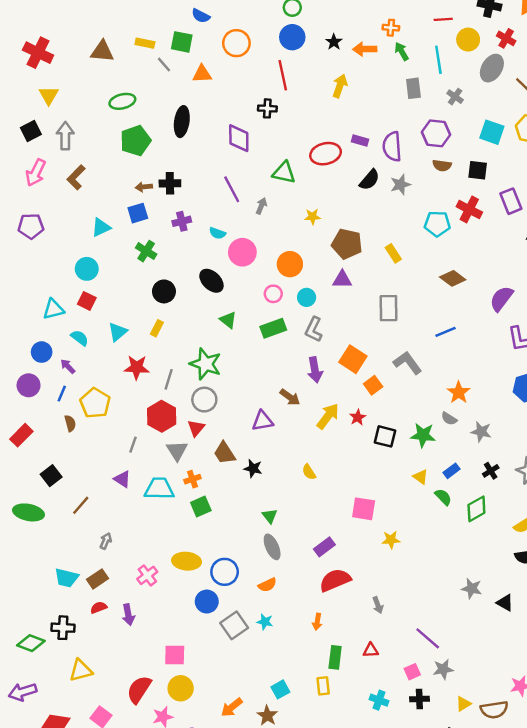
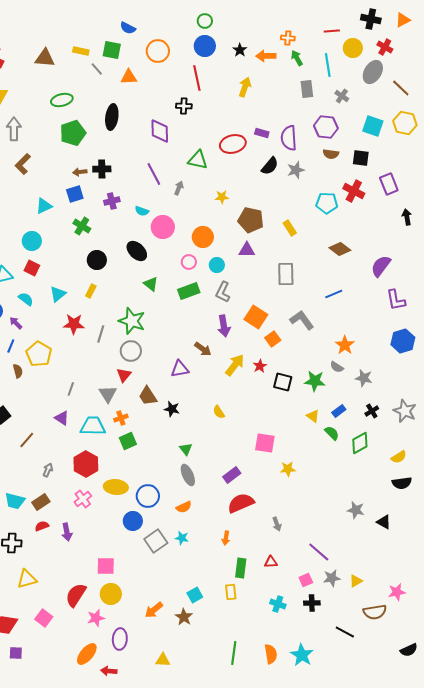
red hexagon: (162, 416) -> (86, 464), moved
yellow triangle: (463, 704) -> (356, 581), moved

